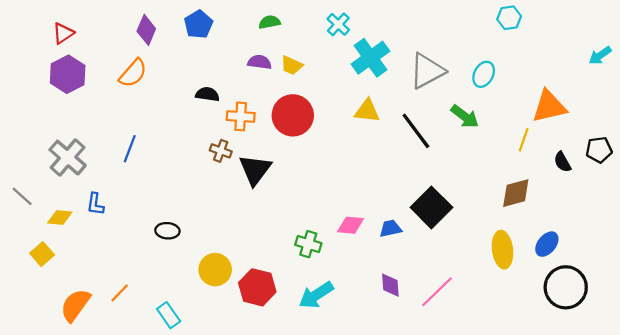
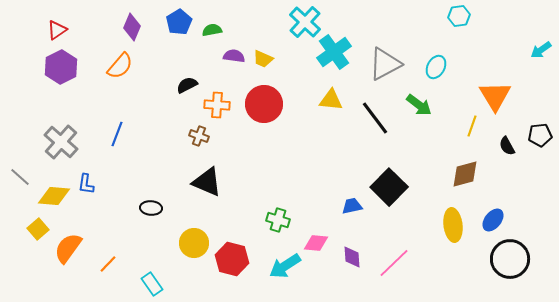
green semicircle: (270, 22) -> (212, 30), moved
cyan cross: (338, 24) -> (305, 22), size x1.5
black semicircle: (207, 94) -> (187, 85), turned -35
orange triangle: (549, 106) -> (495, 96), turned -48
black triangle: (255, 170) -> (207, 182), moved, turned -44
yellow diamond: (60, 217) -> (54, 196), size x1.4
pink diamond: (350, 225) -> (316, 243), moved
orange semicircle: (75, 305) -> (68, 248), moved

